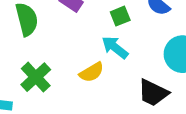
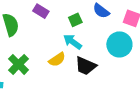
black trapezoid: (153, 93) -> (86, 66), moved

